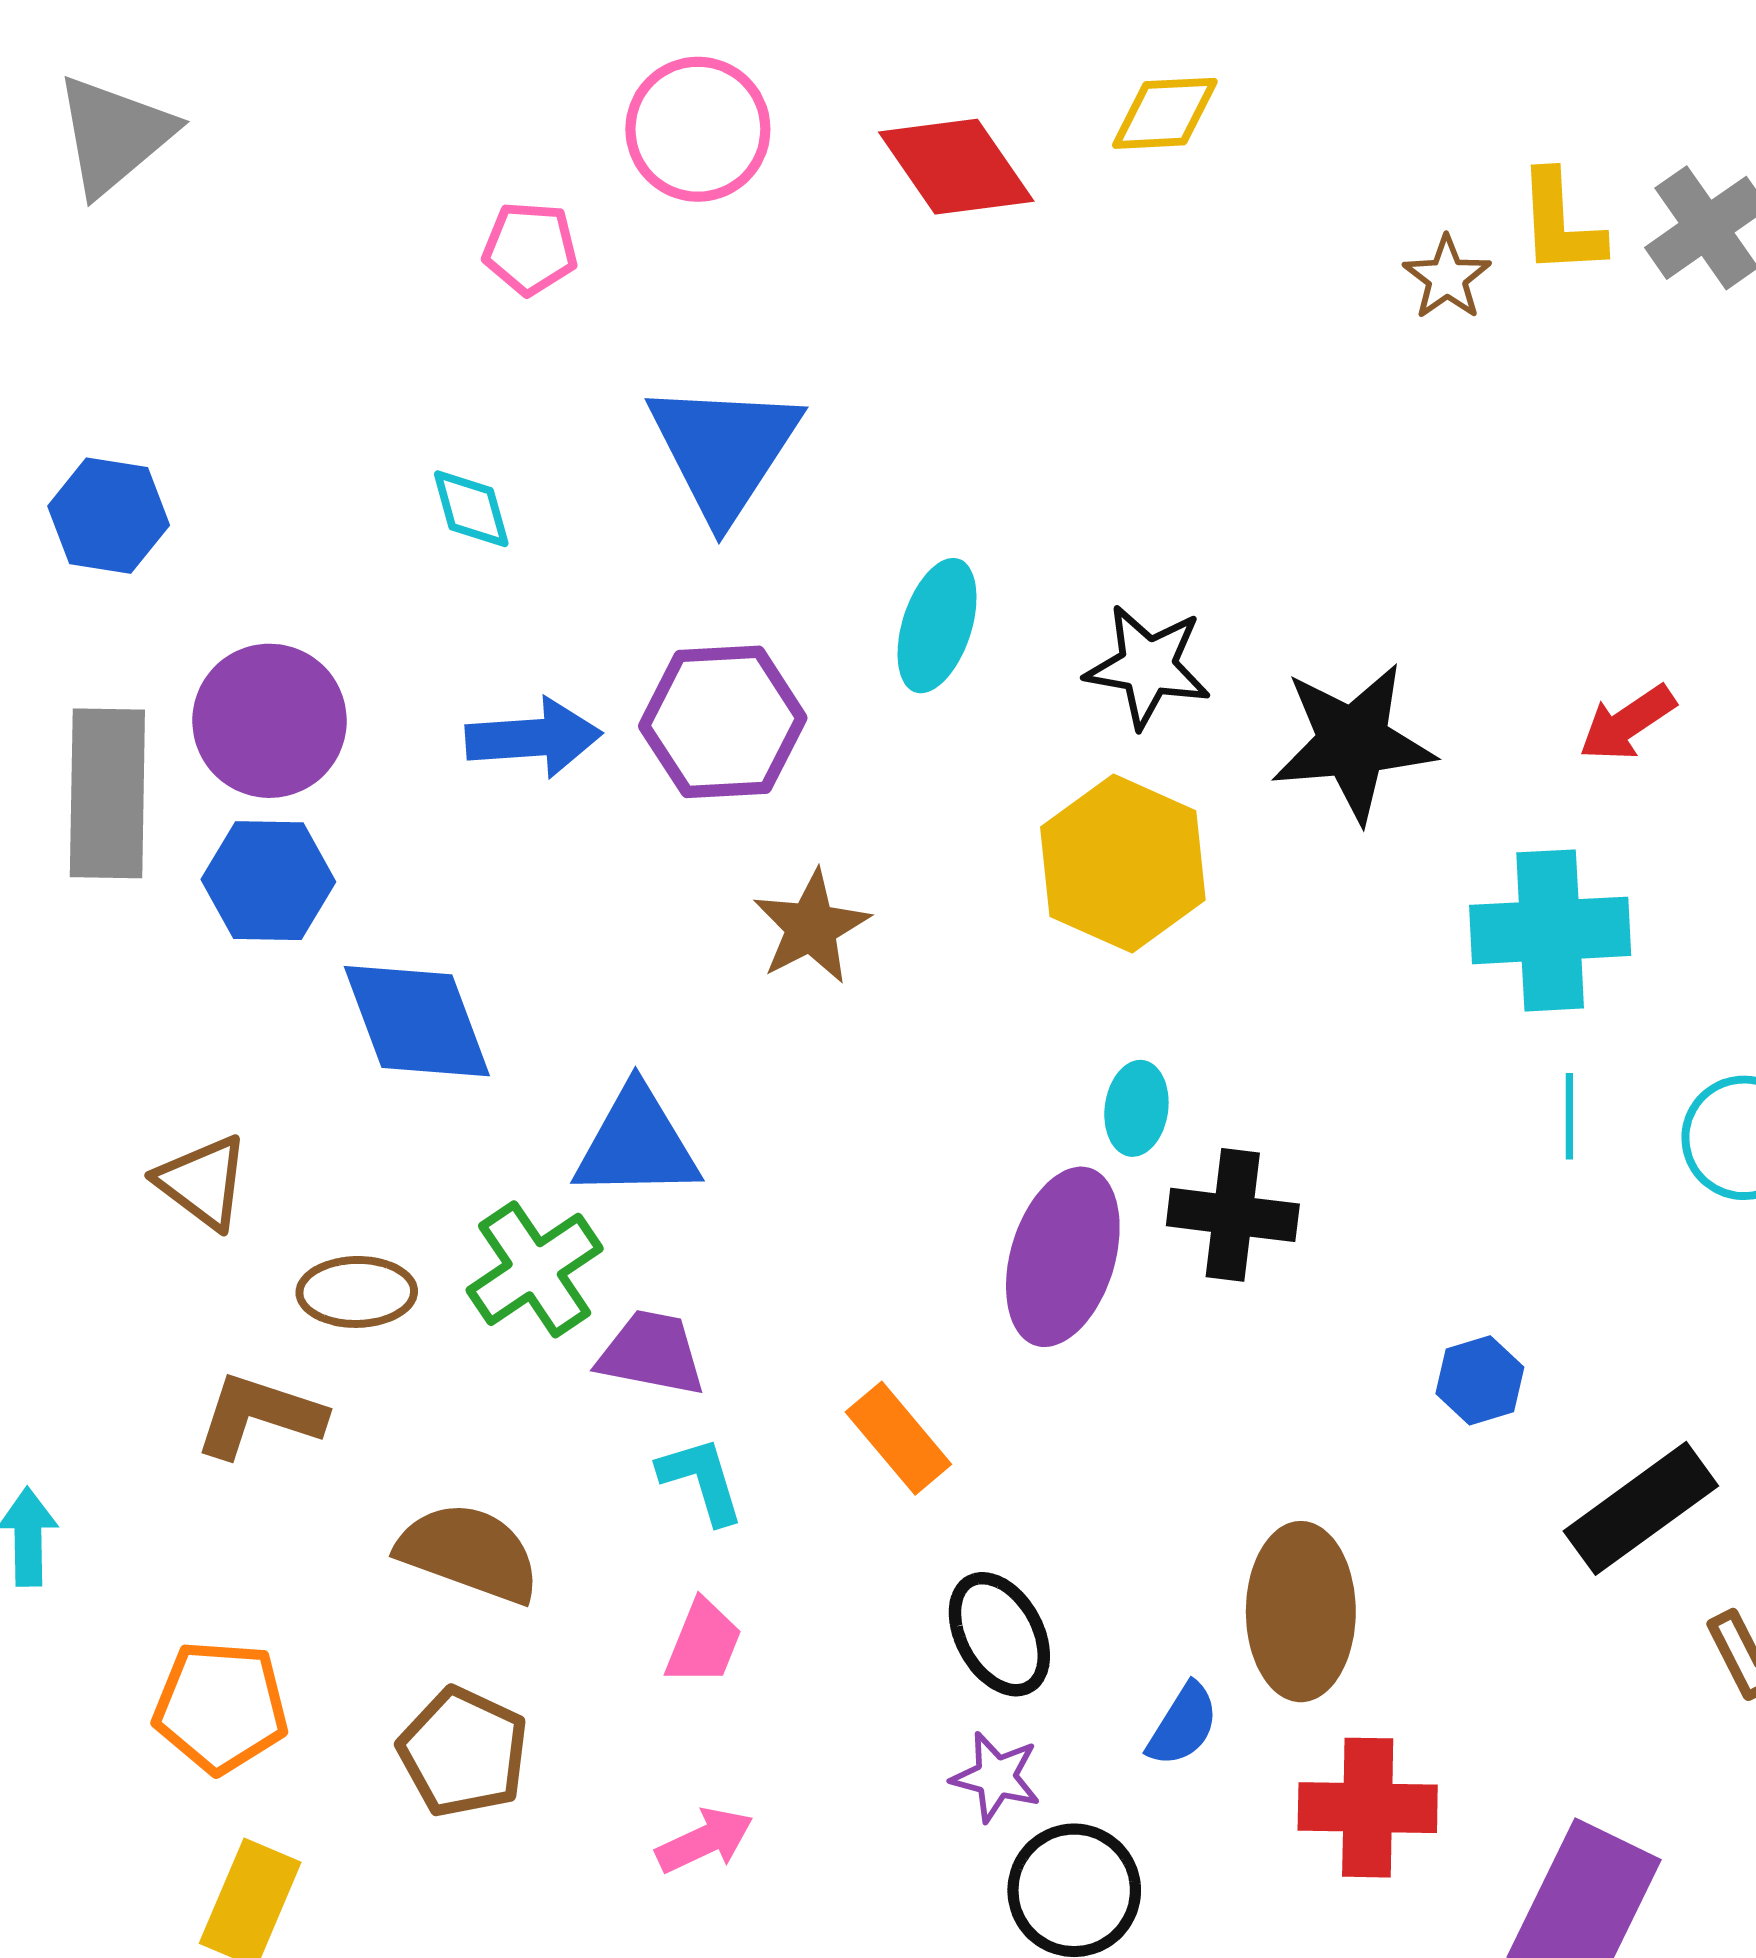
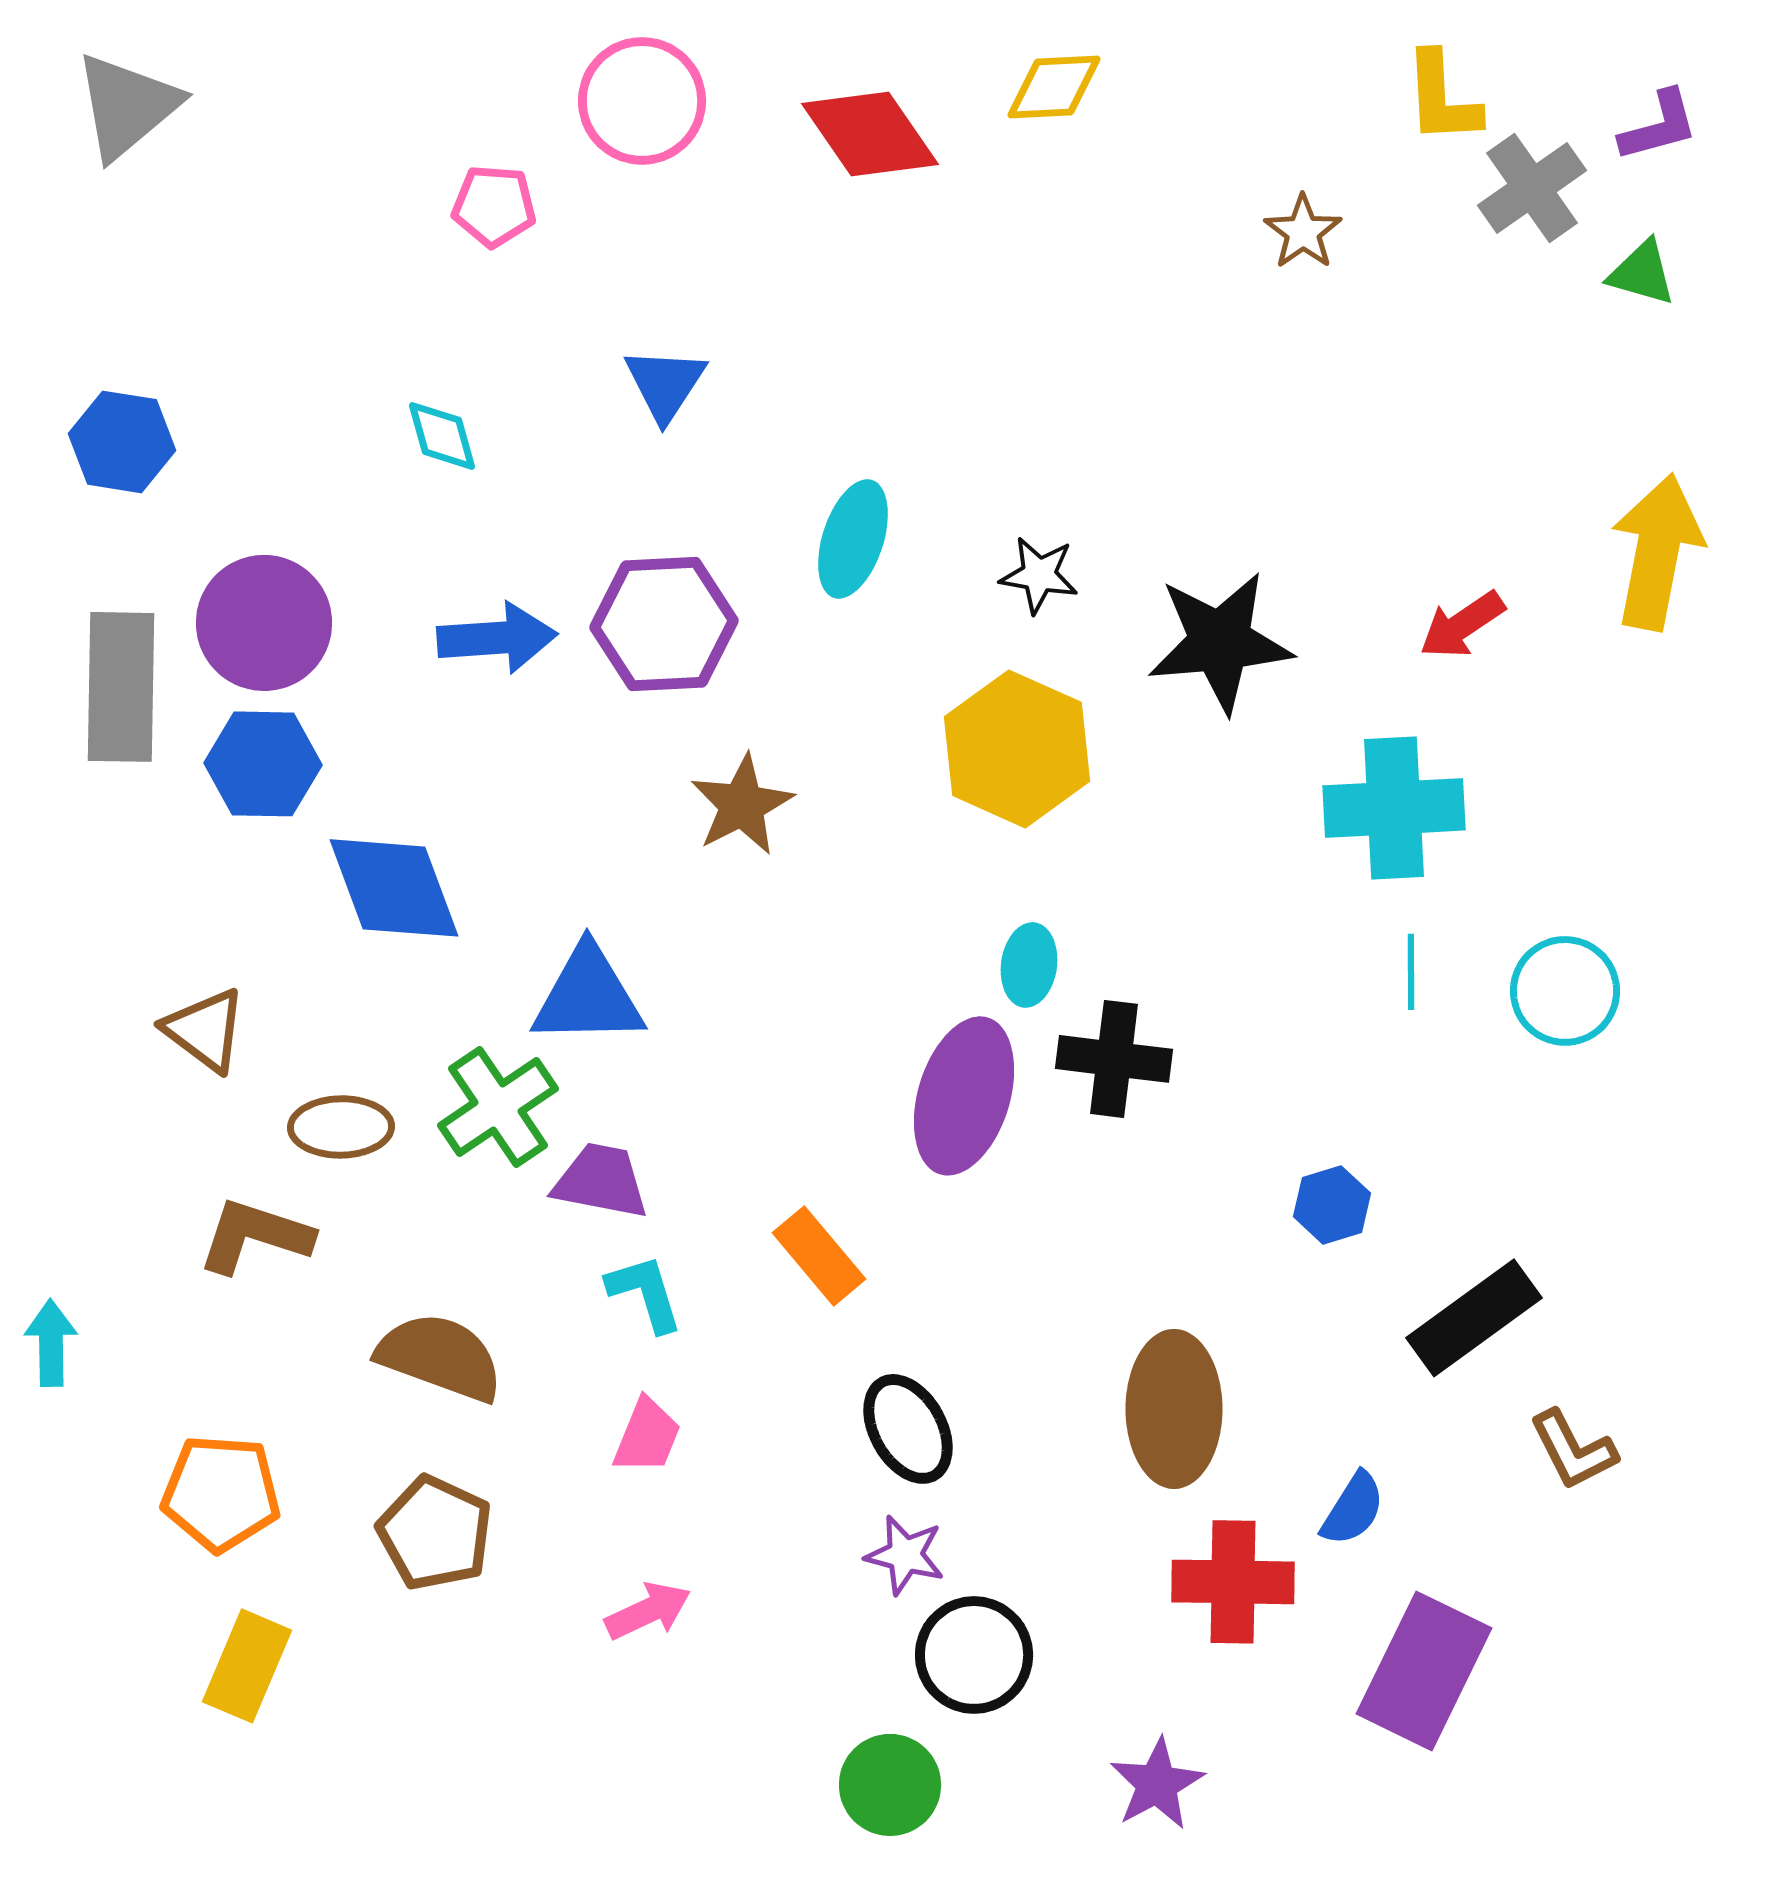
yellow L-shape: (1560, 223) -> (1442, 98), moved
blue triangle: (724, 450) -> (665, 384), size x0.6
black star: (1148, 666) -> (1039, 575), size x0.7
blue semicircle: (1183, 1725) -> (1353, 1509), moved

